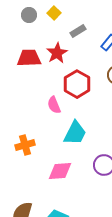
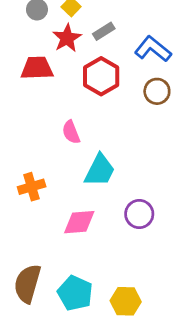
red star: (57, 53) -> (67, 38), moved
red hexagon: (77, 84) -> (101, 76), moved

